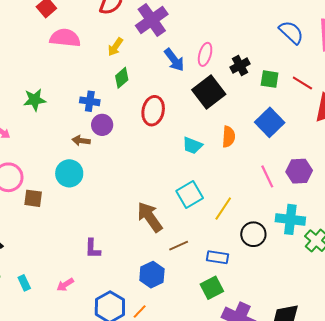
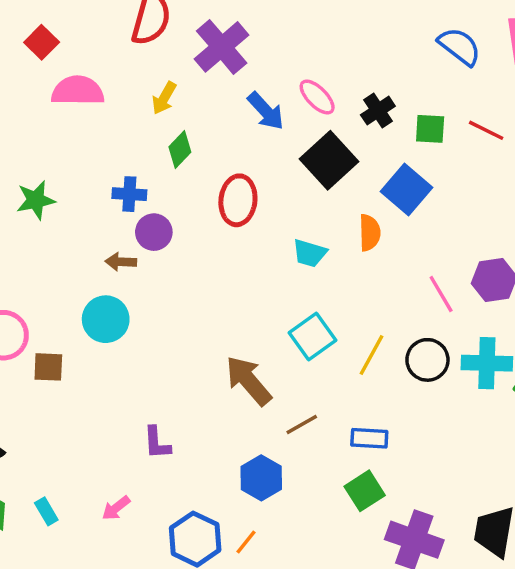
pink ellipse: (205, 54) -> (317, 97), turned -55
blue square: (270, 122) -> (406, 189), moved
black circle: (253, 234) -> (427, 360), moved

